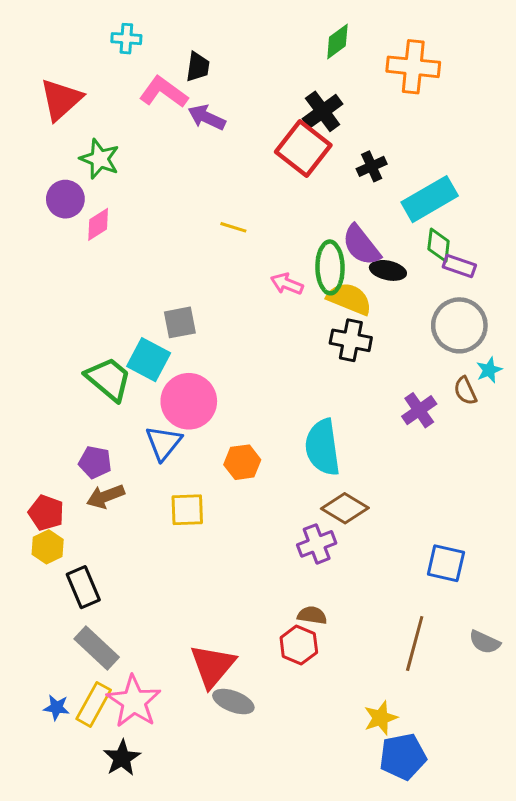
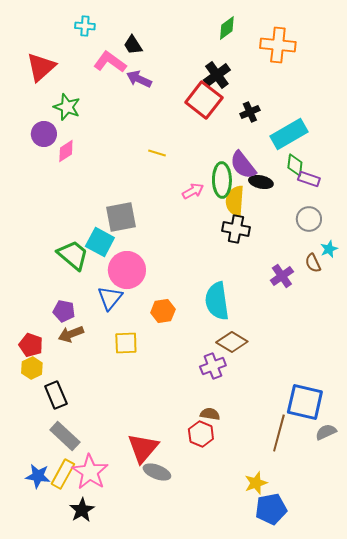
black trapezoid: (198, 67) -> (133, 45), turned 140
pink arrow: (287, 284) -> (193, 191), turned 130
yellow semicircle: (349, 299) -> (235, 201), turned -108
gray square: (180, 322) -> (121, 217), size x1.4
gray circle: (459, 325) -> (309, 219), size x0.7
blue square: (446, 563) -> (305, 402), moved, size x1.4
gray semicircle: (485, 642) -> (326, 432), turned 130
blue star: (56, 707) -> (38, 476), size x1.4

